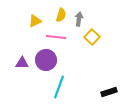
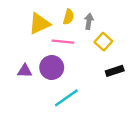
yellow triangle: (35, 21) -> (39, 24), size x1.5
cyan line: (59, 87) -> (66, 98), turned 35
black rectangle: (109, 92) -> (115, 71), moved

